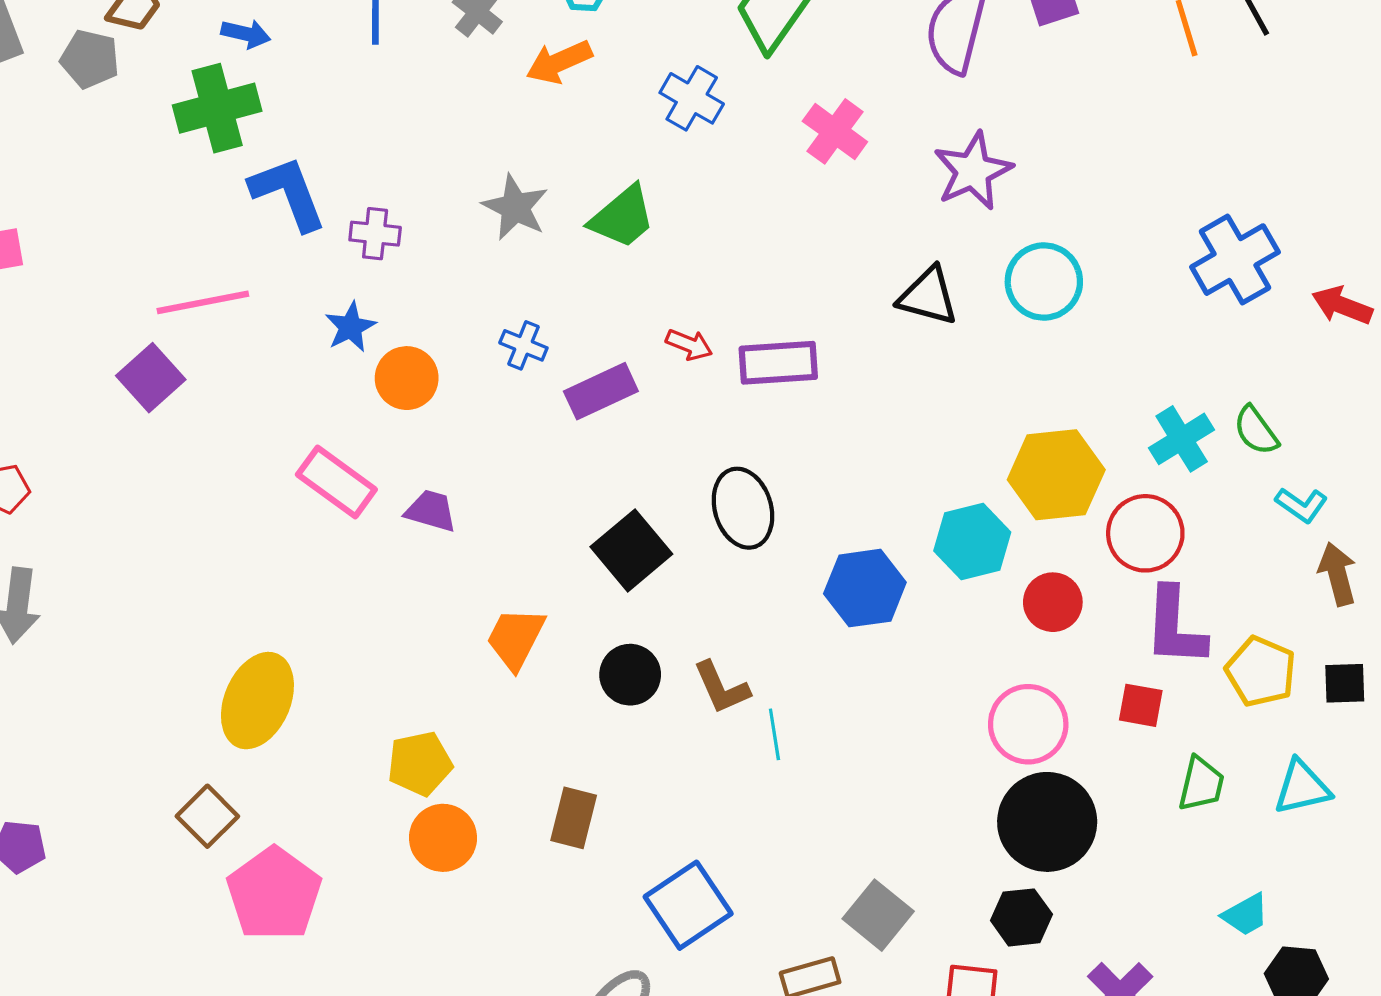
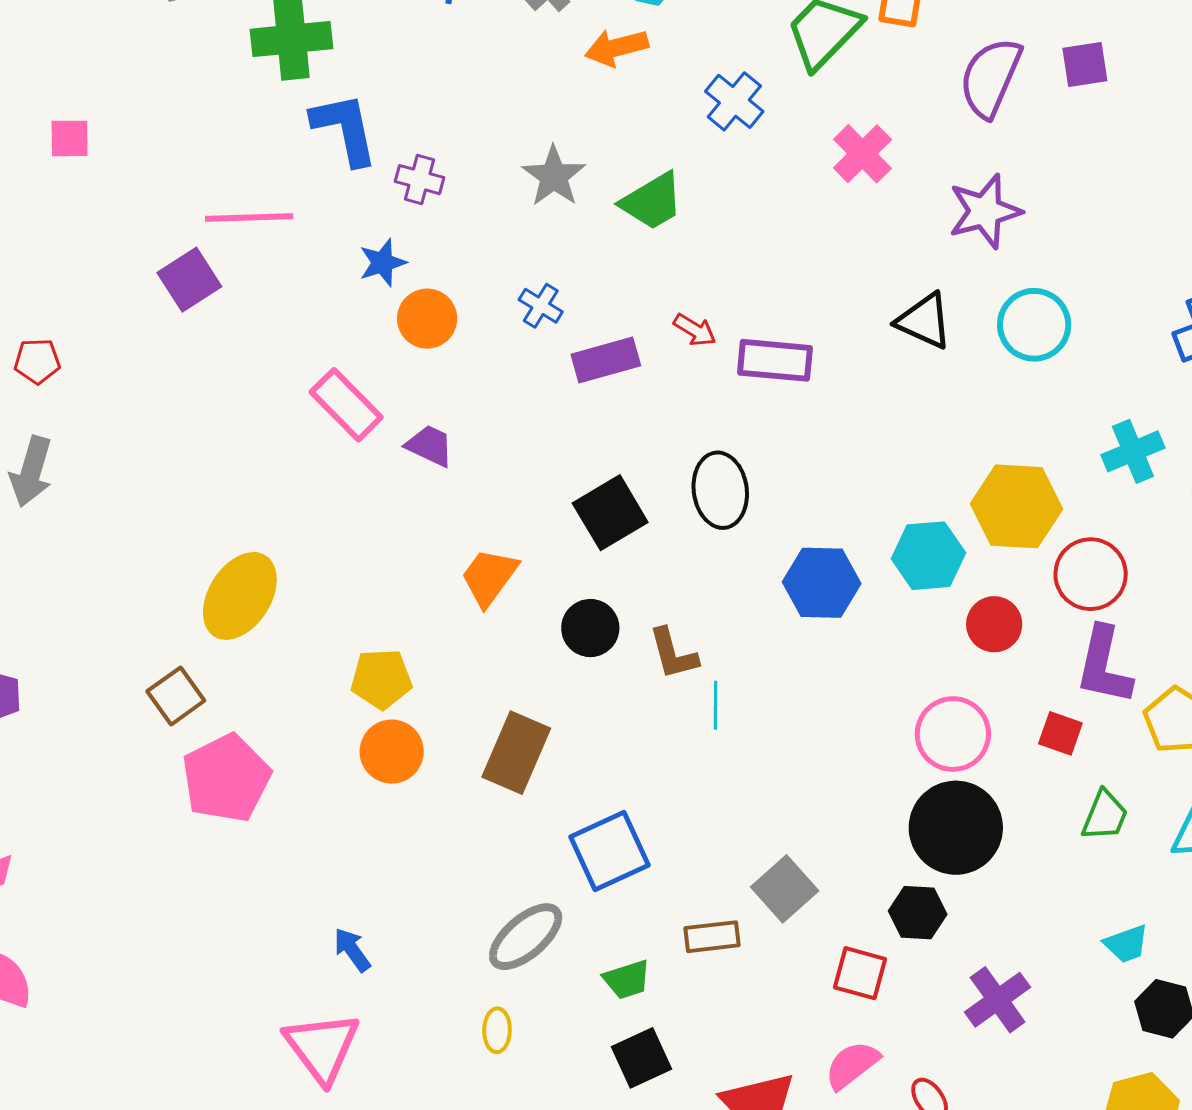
cyan cross: (1182, 439) -> (1133, 451), moved
brown rectangle: (574, 818) -> (516, 753), size x1.4

